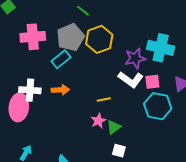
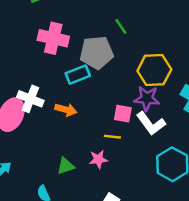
yellow hexagon: (99, 39) -> (154, 70), moved
purple star: (135, 58) -> (147, 98), moved
pink square: (152, 82) -> (123, 114), moved
green triangle: (114, 127) -> (66, 166), moved

